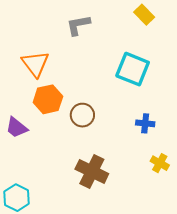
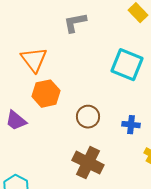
brown circle: (82, 115) -> (88, 117), moved
blue cross: (145, 123) -> (131, 125), moved

